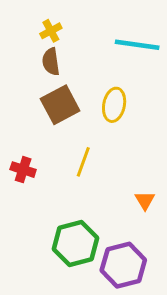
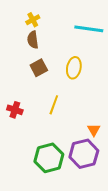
brown square: (60, 105) -> (39, 68), size x0.7
purple hexagon: (123, 265) -> (84, 154), moved

